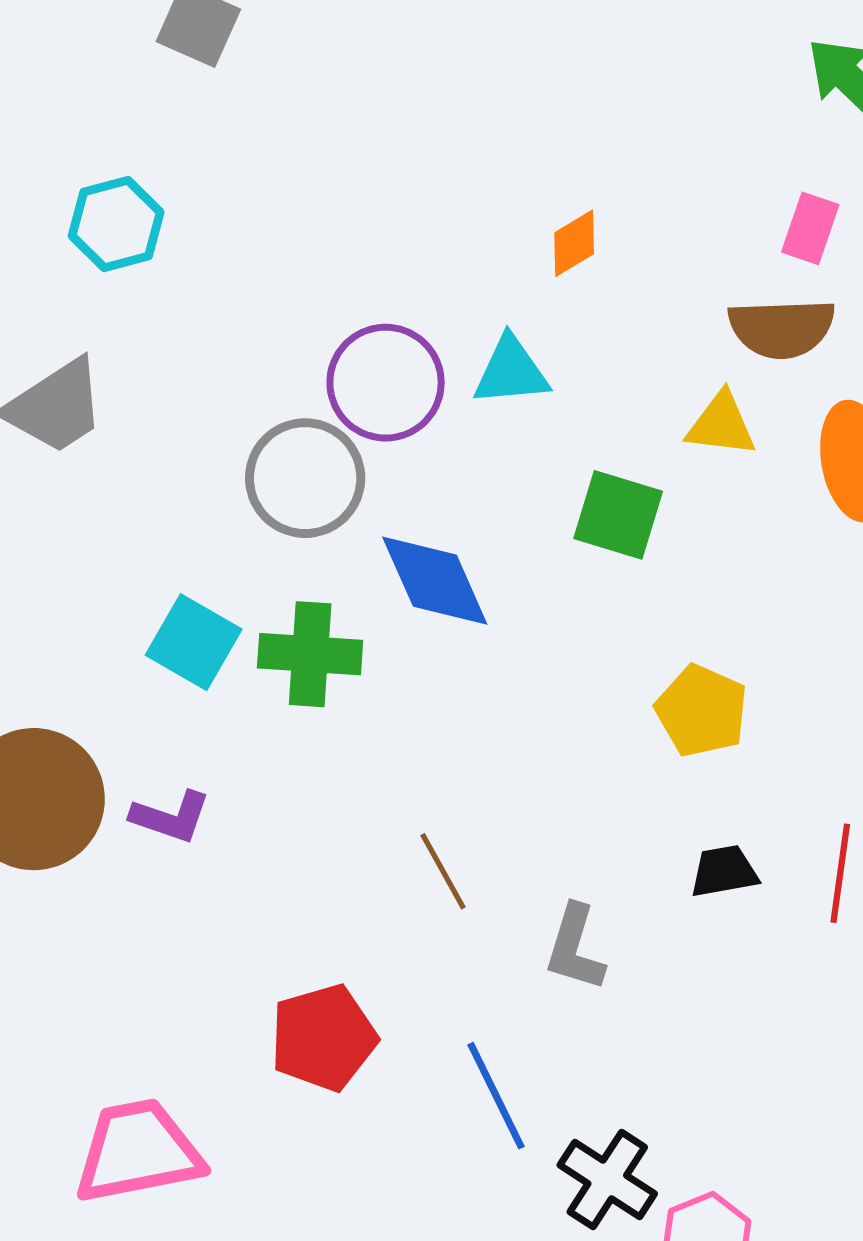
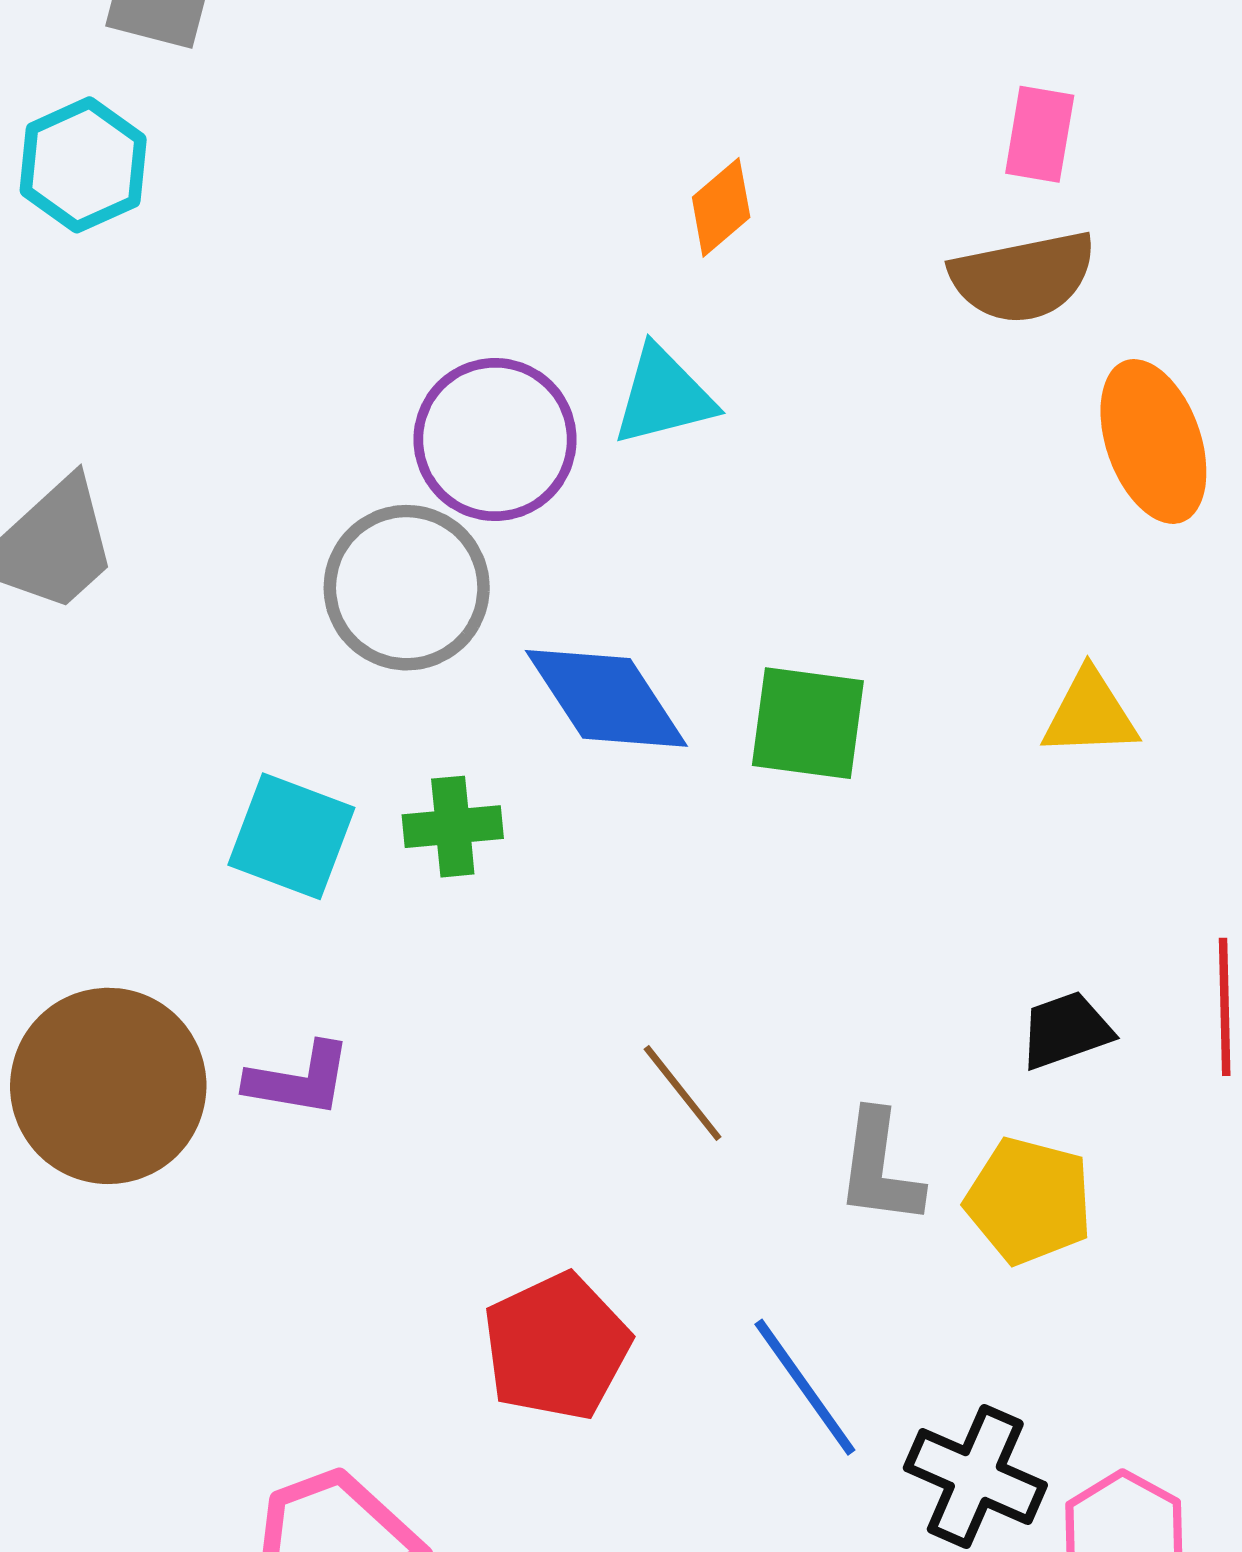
cyan hexagon: (116, 224) -> (83, 165), moved
yellow triangle: (721, 424) -> (1090, 714), moved
green square: (618, 515) -> (808, 723), moved
green cross: (310, 654) -> (453, 827), size x0.7
yellow pentagon: (702, 711) -> (1029, 1201), moved

